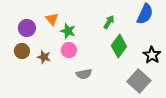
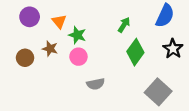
purple circle: (27, 28) -> (30, 17), moved
black star: (152, 55) -> (173, 49), moved
brown star: (44, 57) -> (50, 49), moved

